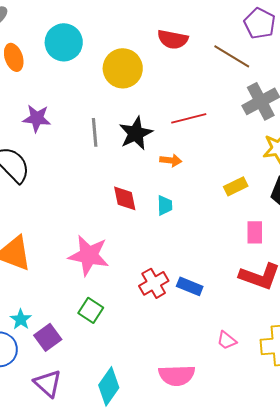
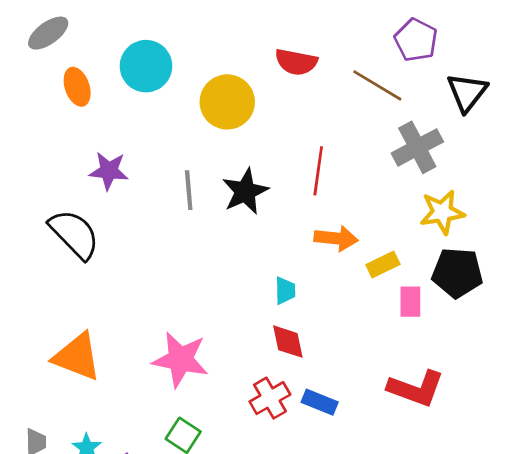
red line: (189, 118) -> (318, 171), turned -68
orange arrow: (171, 160) -> (336, 238), moved, size x1.4
red diamond: (125, 198) -> (288, 342), moved
pink rectangle: (255, 232) -> (410, 302), moved

